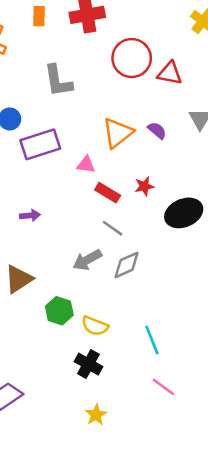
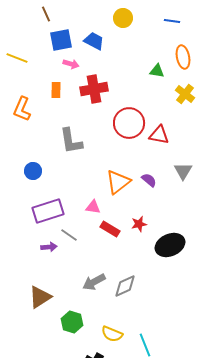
purple rectangle: (40, 144) -> (48, 211), moved
gray line: (113, 228) -> (69, 235), moved
yellow semicircle: (95, 326) -> (112, 334), moved

